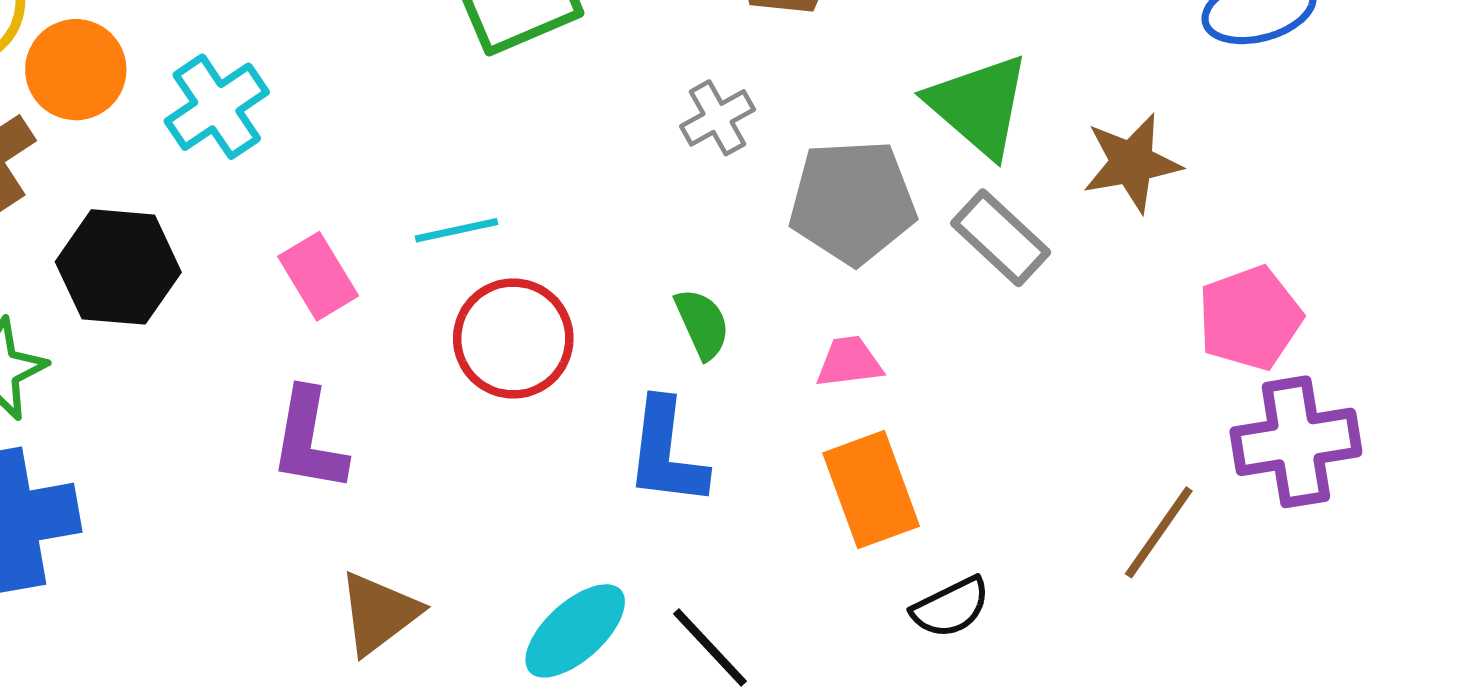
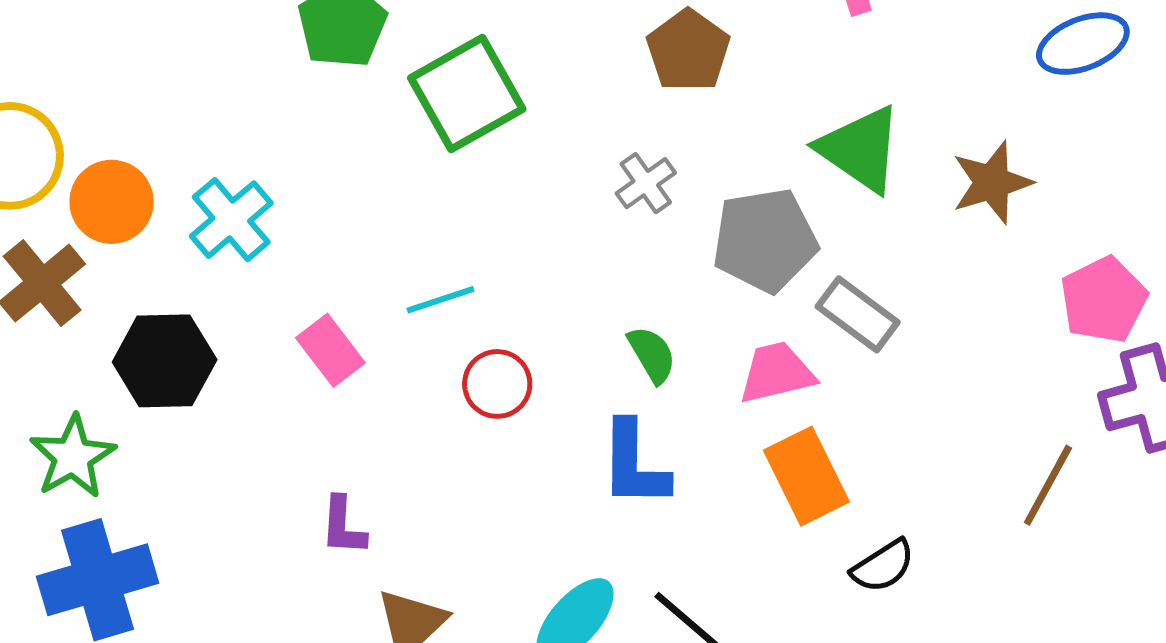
gray rectangle: (1001, 238) -> (858, 314), moved
red circle: (513, 338) -> (497, 384), size x0.7
pink trapezoid: (849, 362) -> (777, 373), size x1.4
purple L-shape: (309, 440) -> (343, 526), moved, size x0.7

